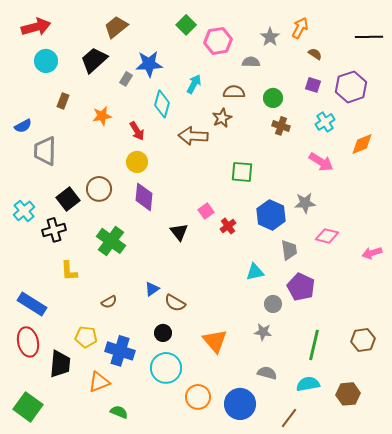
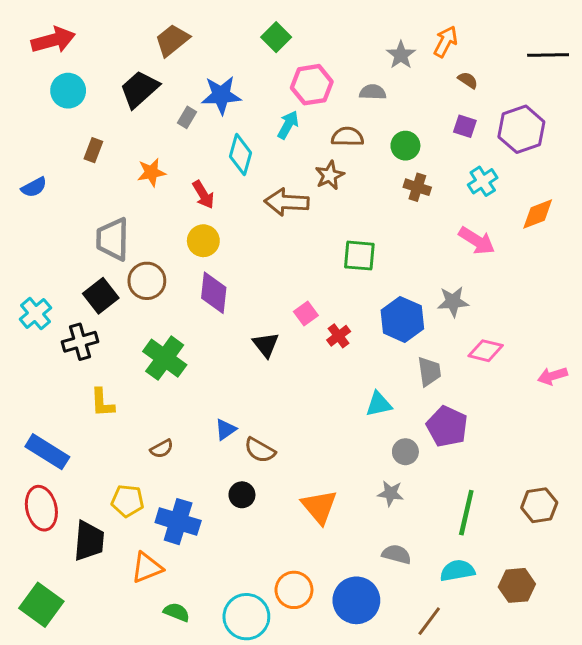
pink hexagon: (218, 41) -> (312, 85), moved
gray trapezoid: (45, 151) -> (113, 239), moved
cyan circle: (166, 368) -> (246, 617), moved

